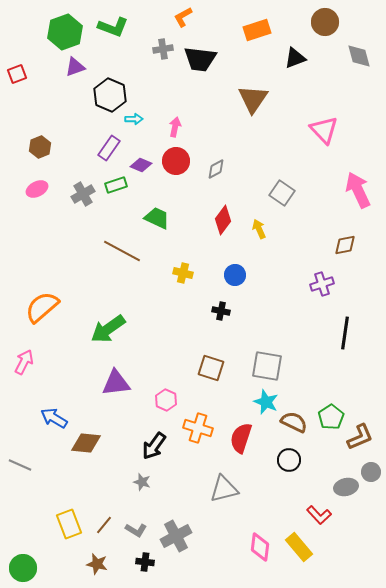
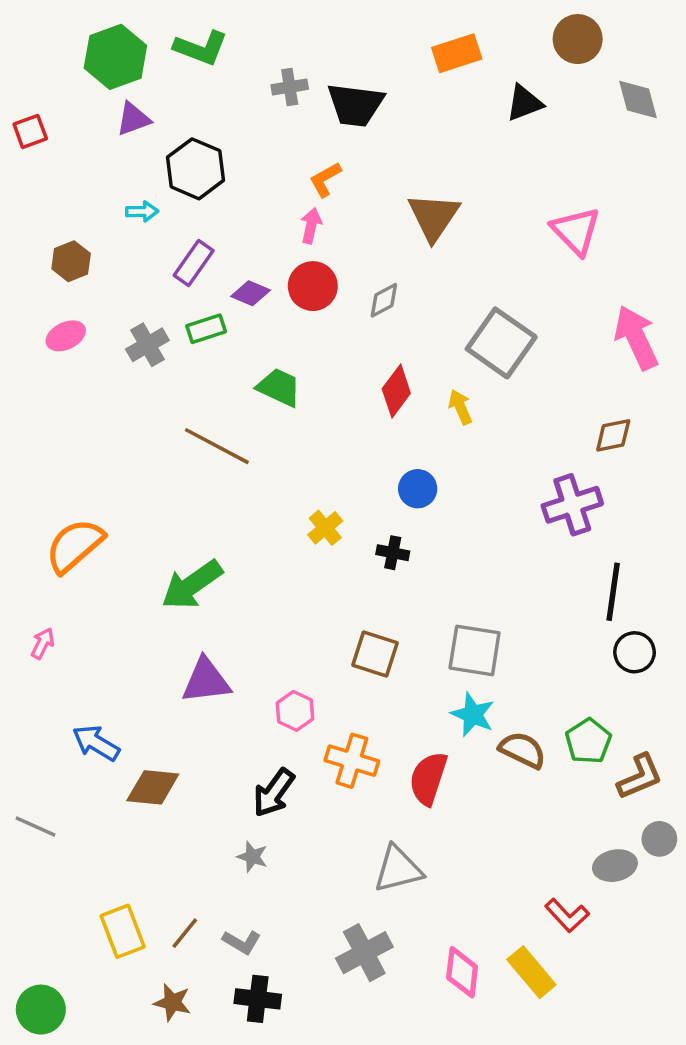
orange L-shape: (183, 17) -> (325, 179), moved
brown triangle: (253, 99) -> (434, 217), moved
cyan arrow: (134, 119) -> (142, 211), moved
gray square: (282, 193) -> (501, 343), size x1.5
yellow cross: (183, 273) -> (325, 528), moved, turned 36
purple cross: (322, 284) -> (572, 505), size x1.4
pink arrow: (24, 362) -> (43, 643), size x0.7
black circle: (289, 460) -> (635, 652), moved
gray cross: (176, 536) -> (364, 953), moved
black cross: (145, 562) -> (258, 999), size x1.4

